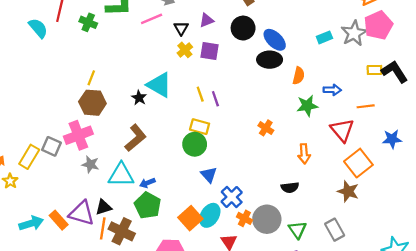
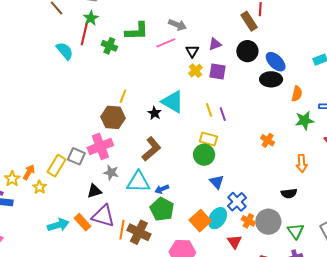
yellow line: (91, 78) -> (123, 96), moved
black triangle: (104, 207) -> (94, 191), moved

